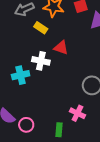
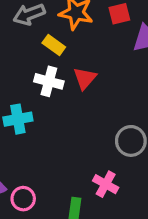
red triangle: (61, 48) -> (85, 78), turned 49
white cross: (41, 61) -> (49, 81), moved

